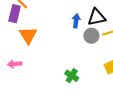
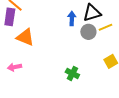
orange triangle: (28, 35) -> (25, 37), turned -30

